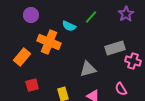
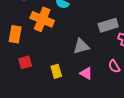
orange rectangle: (22, 57) -> (15, 34), turned -30

